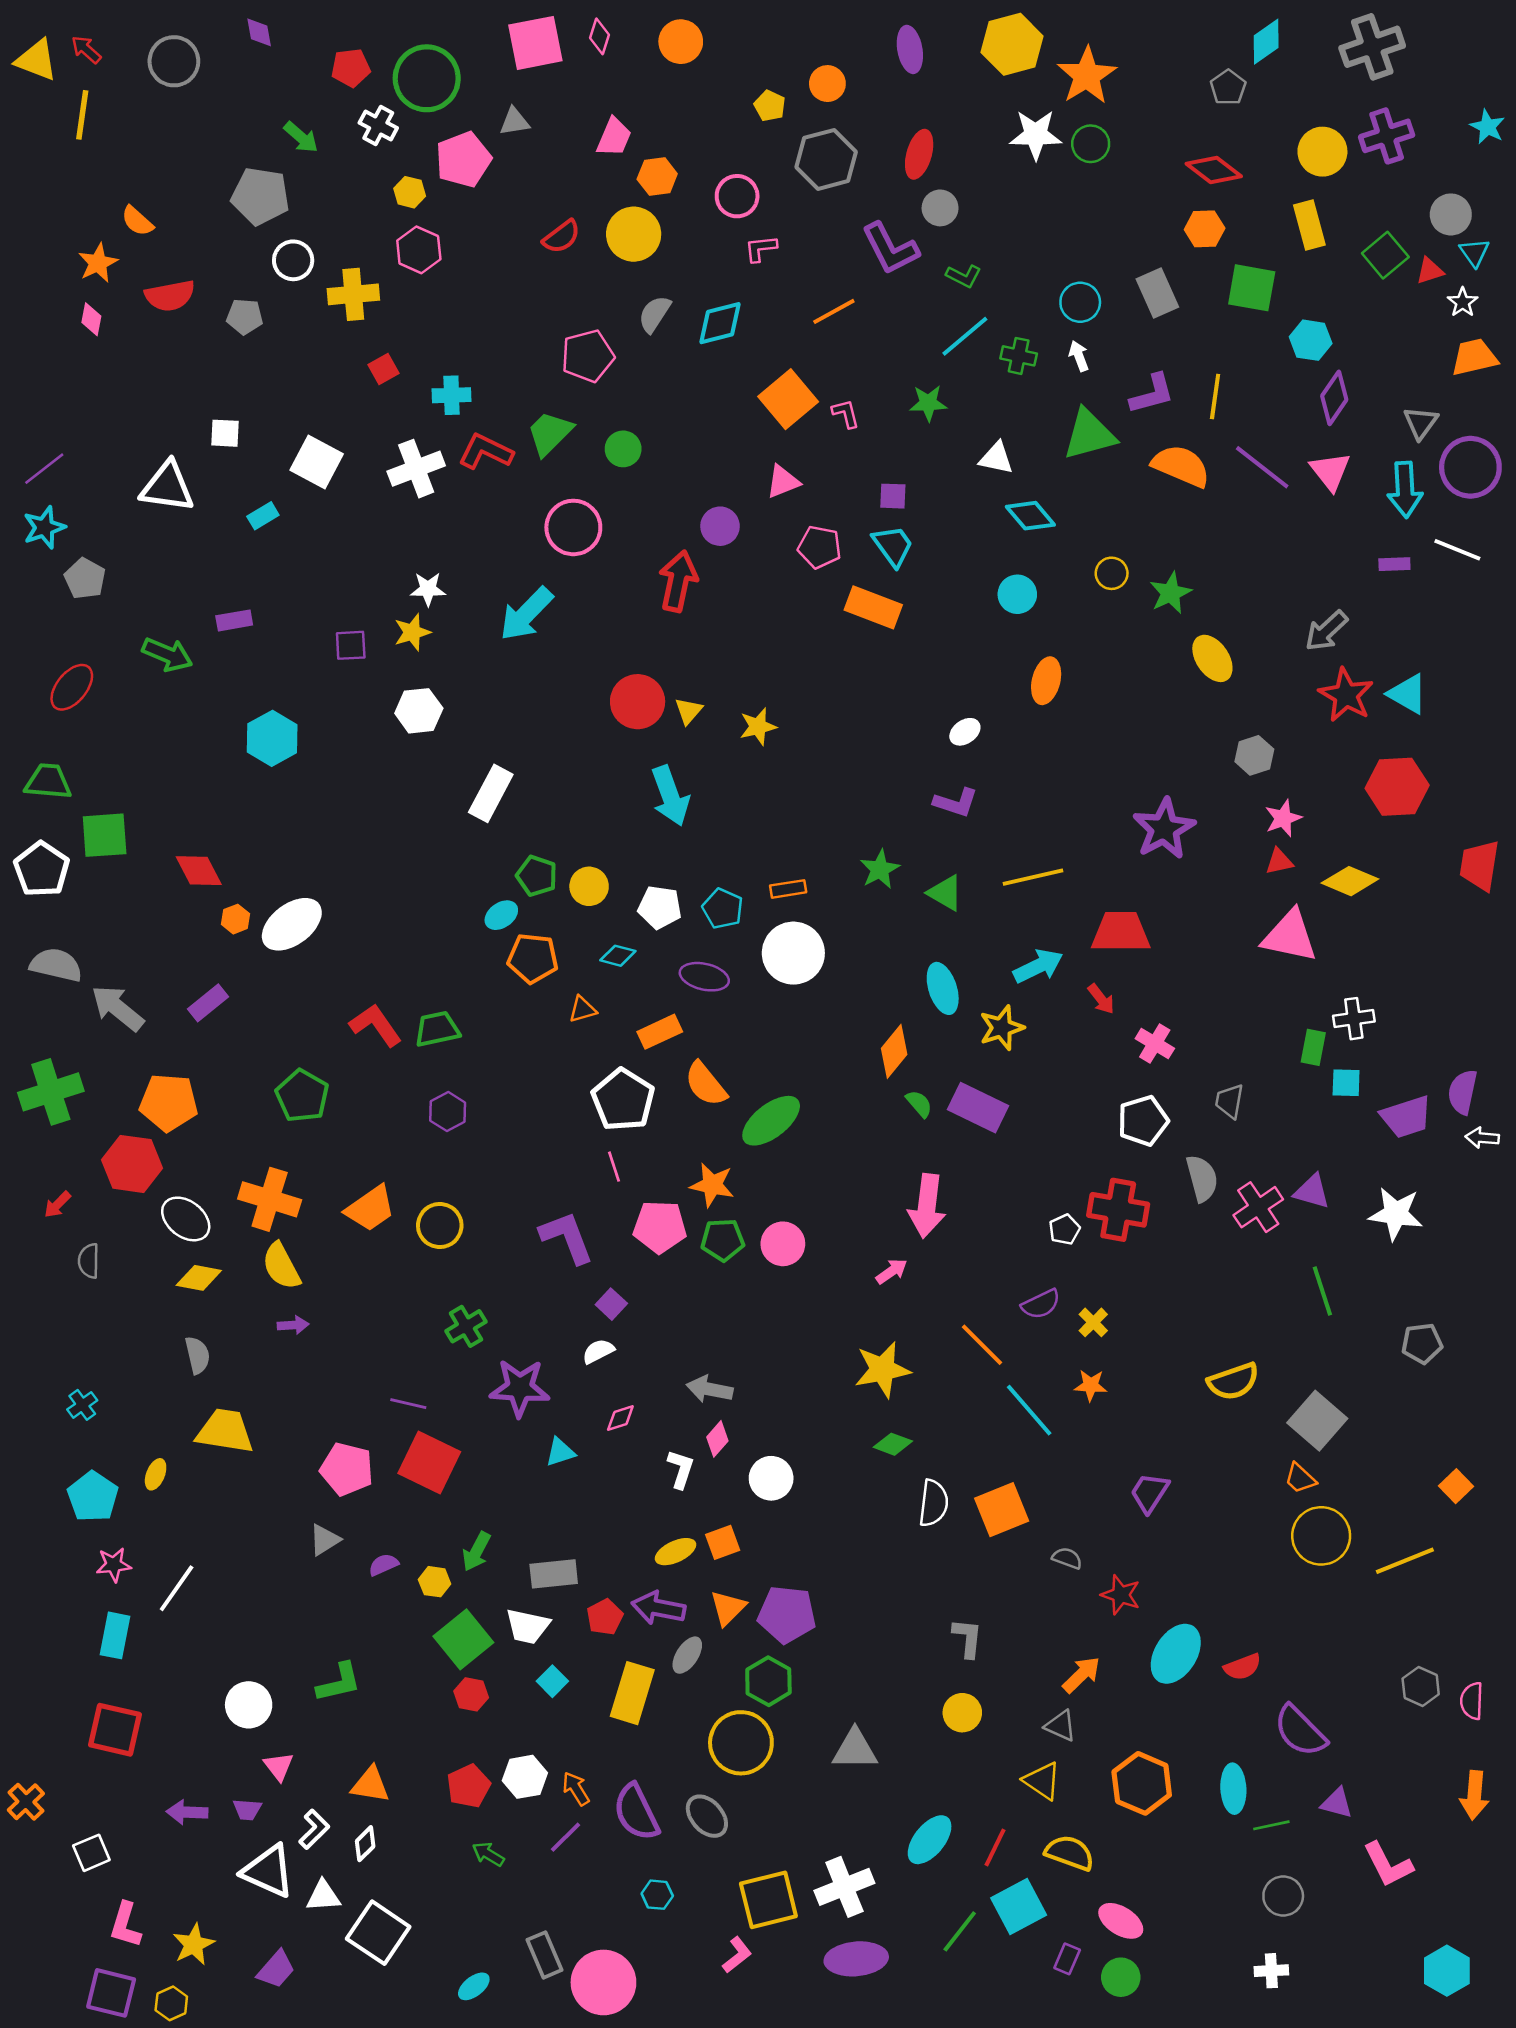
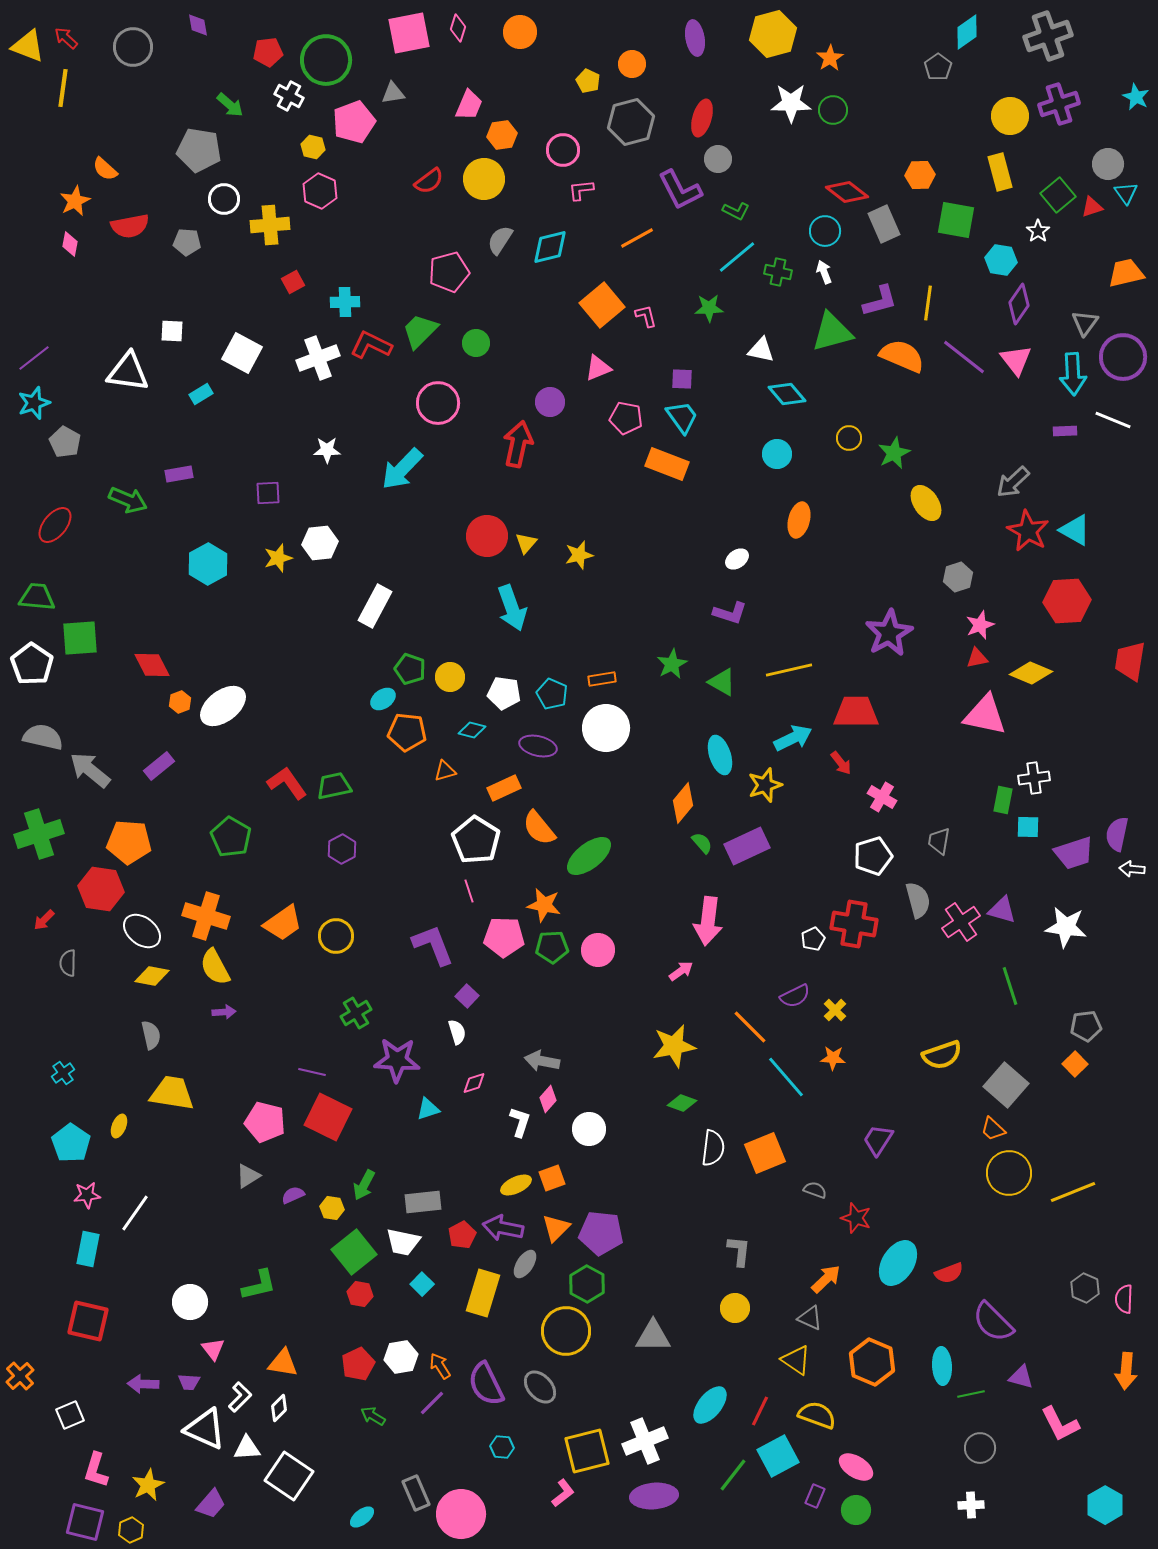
orange star: (1087, 76) -> (830, 58), size x0.6
red diamond: (1214, 170) -> (847, 192), moved
white star: (1463, 302) -> (1038, 231), moved
yellow star: (412, 632) -> (278, 558), moved
purple rectangle: (978, 1108) -> (747, 846), turned -51
white semicircle: (598, 1351) -> (457, 1032), turned 100
orange square: (1456, 1486) -> (1075, 1064), moved

